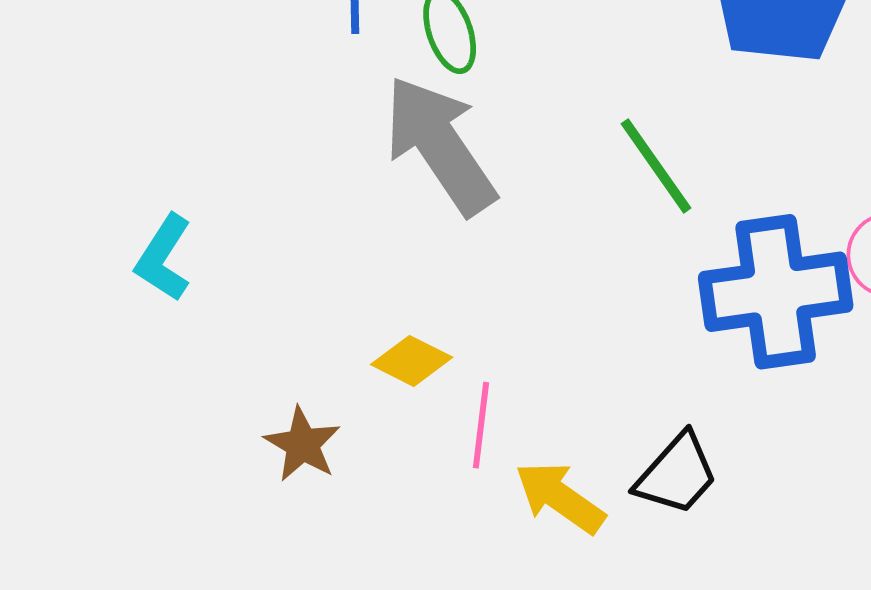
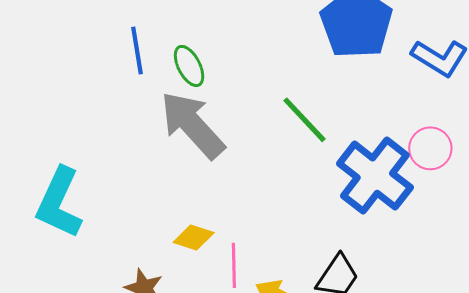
cyan L-shape: (164, 258) -> (59, 203), size x1.6
blue cross: (776, 292) -> (375, 176), turned -36

